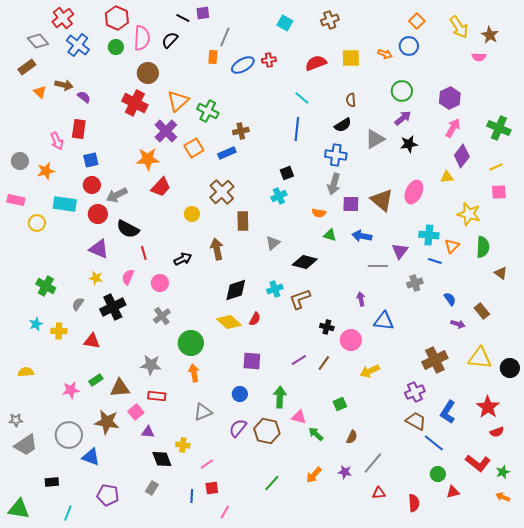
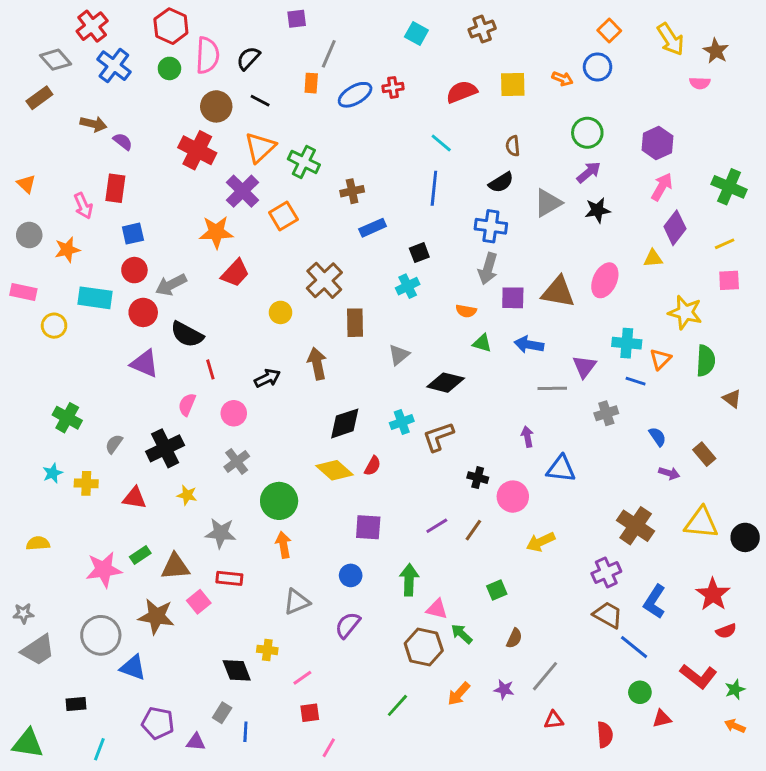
black line: (183, 18) -> (260, 101), moved
orange triangle: (40, 92) -> (26, 184), moved
blue rectangle: (227, 153) -> (373, 228), moved
brown triangle: (382, 200) -> (558, 292), turned -30
yellow star: (96, 278) -> (187, 495), moved
brown cross: (435, 360) -> (636, 526), turned -30
pink star: (71, 390) -> (104, 570), size x1.4
brown hexagon: (267, 431) -> (424, 647), moved
purple triangle: (148, 432) -> (196, 742), moved
blue line: (192, 496) -> (245, 732), moved

